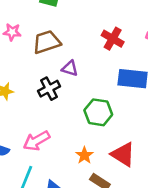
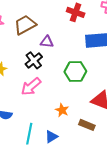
pink arrow: (36, 141) -> (31, 87), moved
orange star: (84, 155) -> (62, 110), moved

